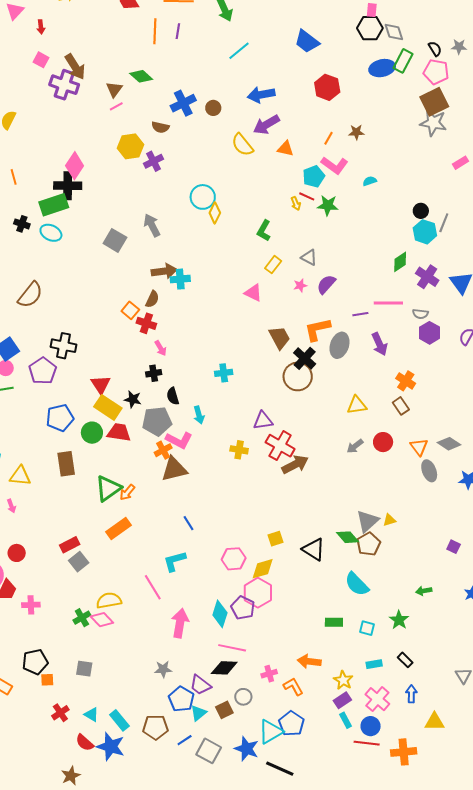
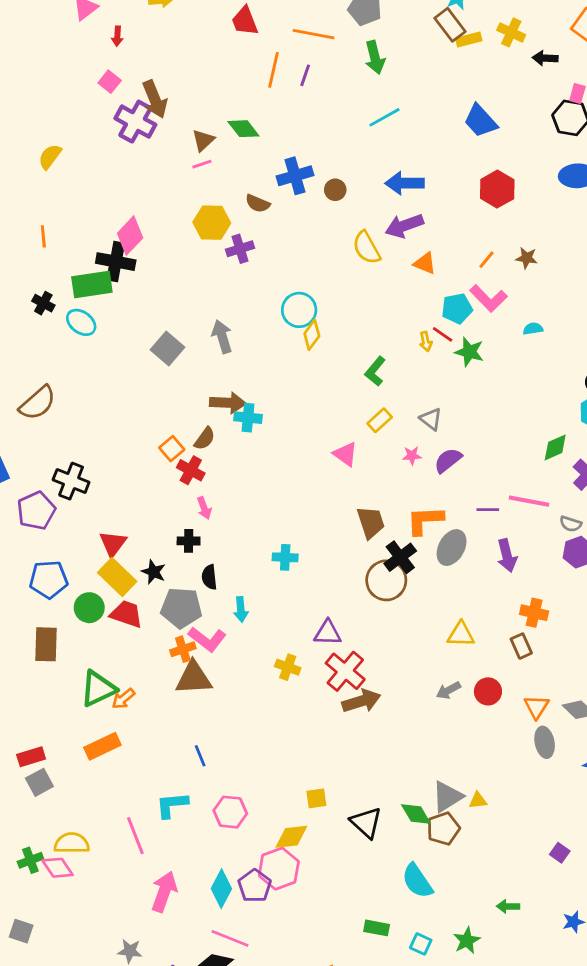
orange cross: (406, 381) -> (534, 613), turned -30
pink hexagon: (234, 559) -> (230, 812), moved

